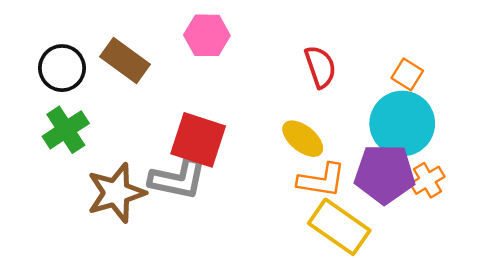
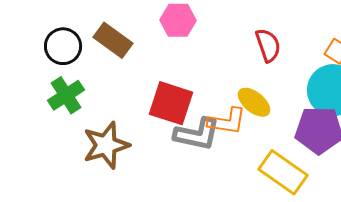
gray L-shape: (178, 179) -> (197, 134), moved
orange L-shape: (322, 180) -> (227, 121), moved

